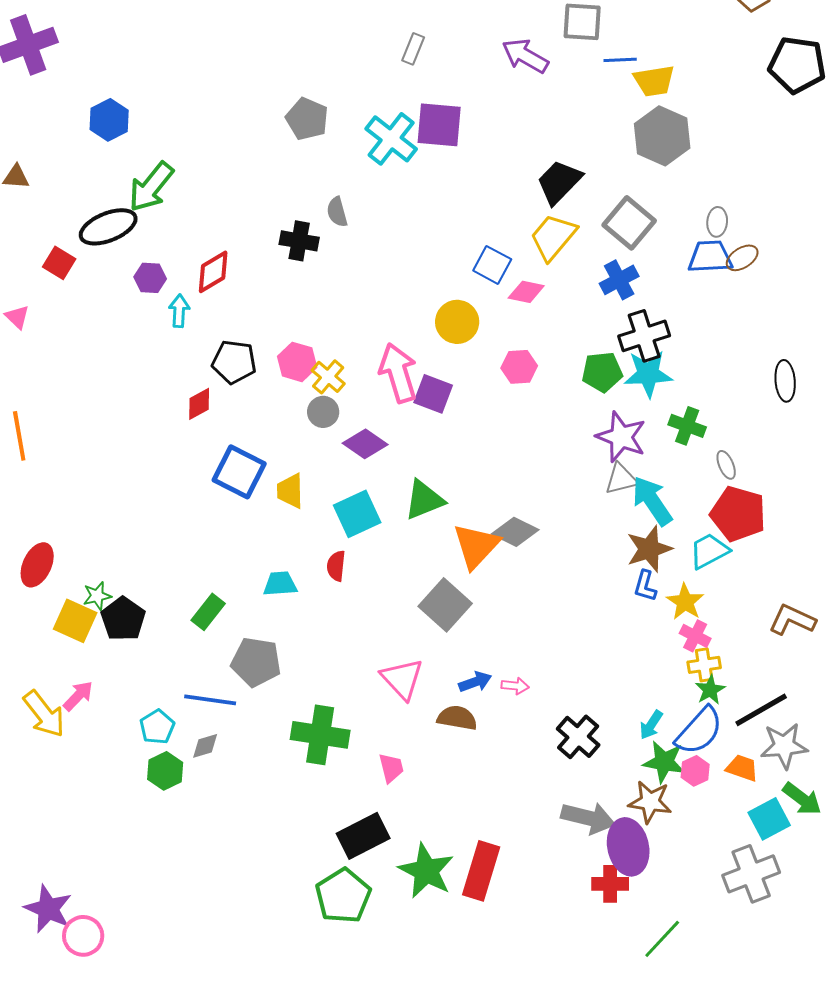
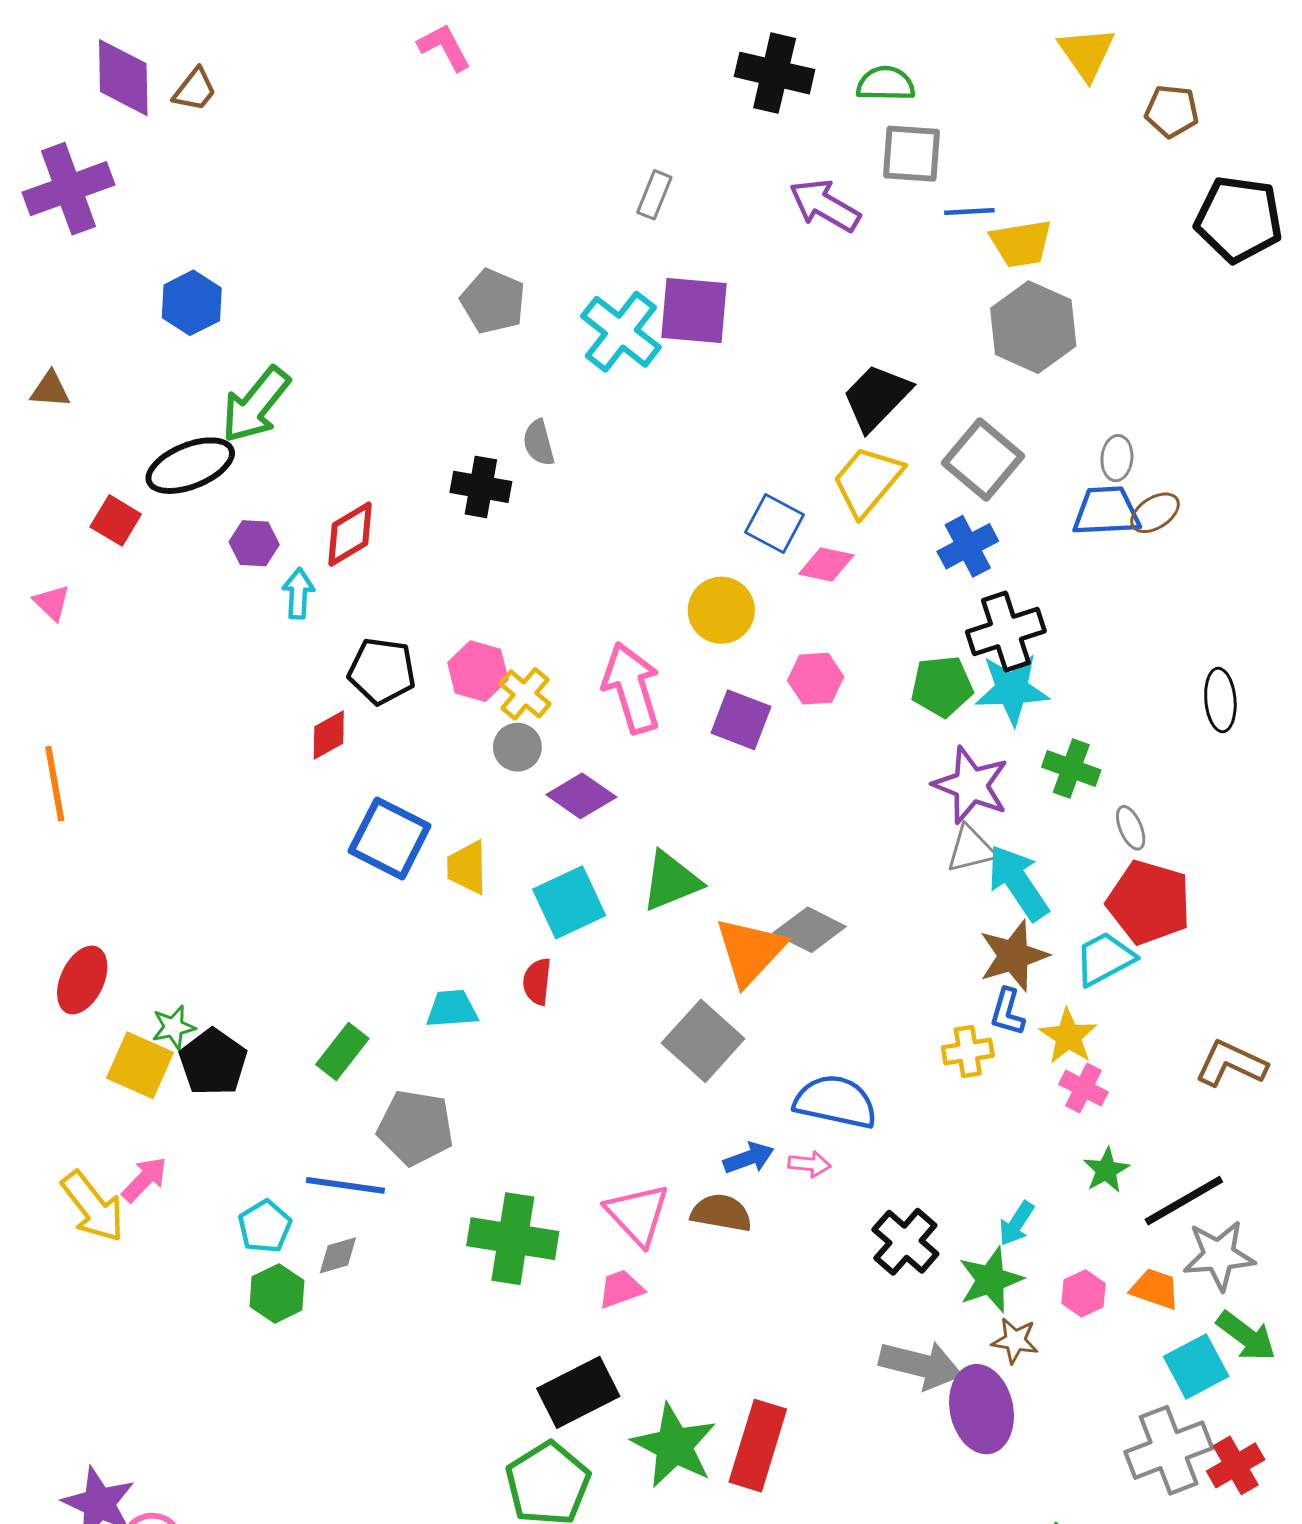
purple square: (433, 394) -> (741, 720), moved
yellow cross: (704, 665) -> (968, 1051), moved
pink triangle: (402, 679) -> (638, 1214), moved
blue semicircle: (699, 731) -> (835, 1102), moved, turned -120
green star: (664, 762) -> (991, 1280), moved, turned -30
pink trapezoid: (391, 768) -> (621, 1289), turned -96
brown star: (650, 802) -> (1015, 1341), size x0.7
red cross: (610, 884) -> (1236, 1465), moved, turned -30

